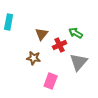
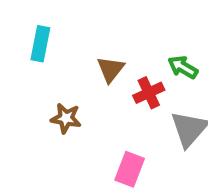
brown star: (34, 58) -> (66, 118), moved

